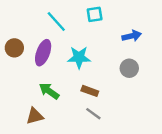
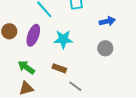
green arrow: (49, 91) -> (26, 67), moved
brown rectangle: (90, 91) -> (59, 68), moved

